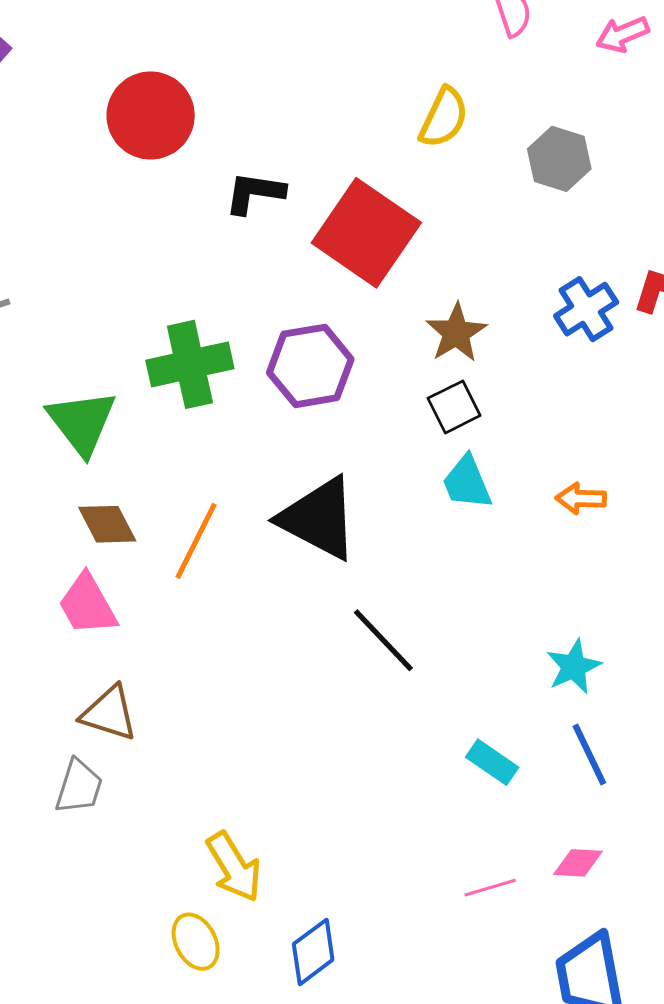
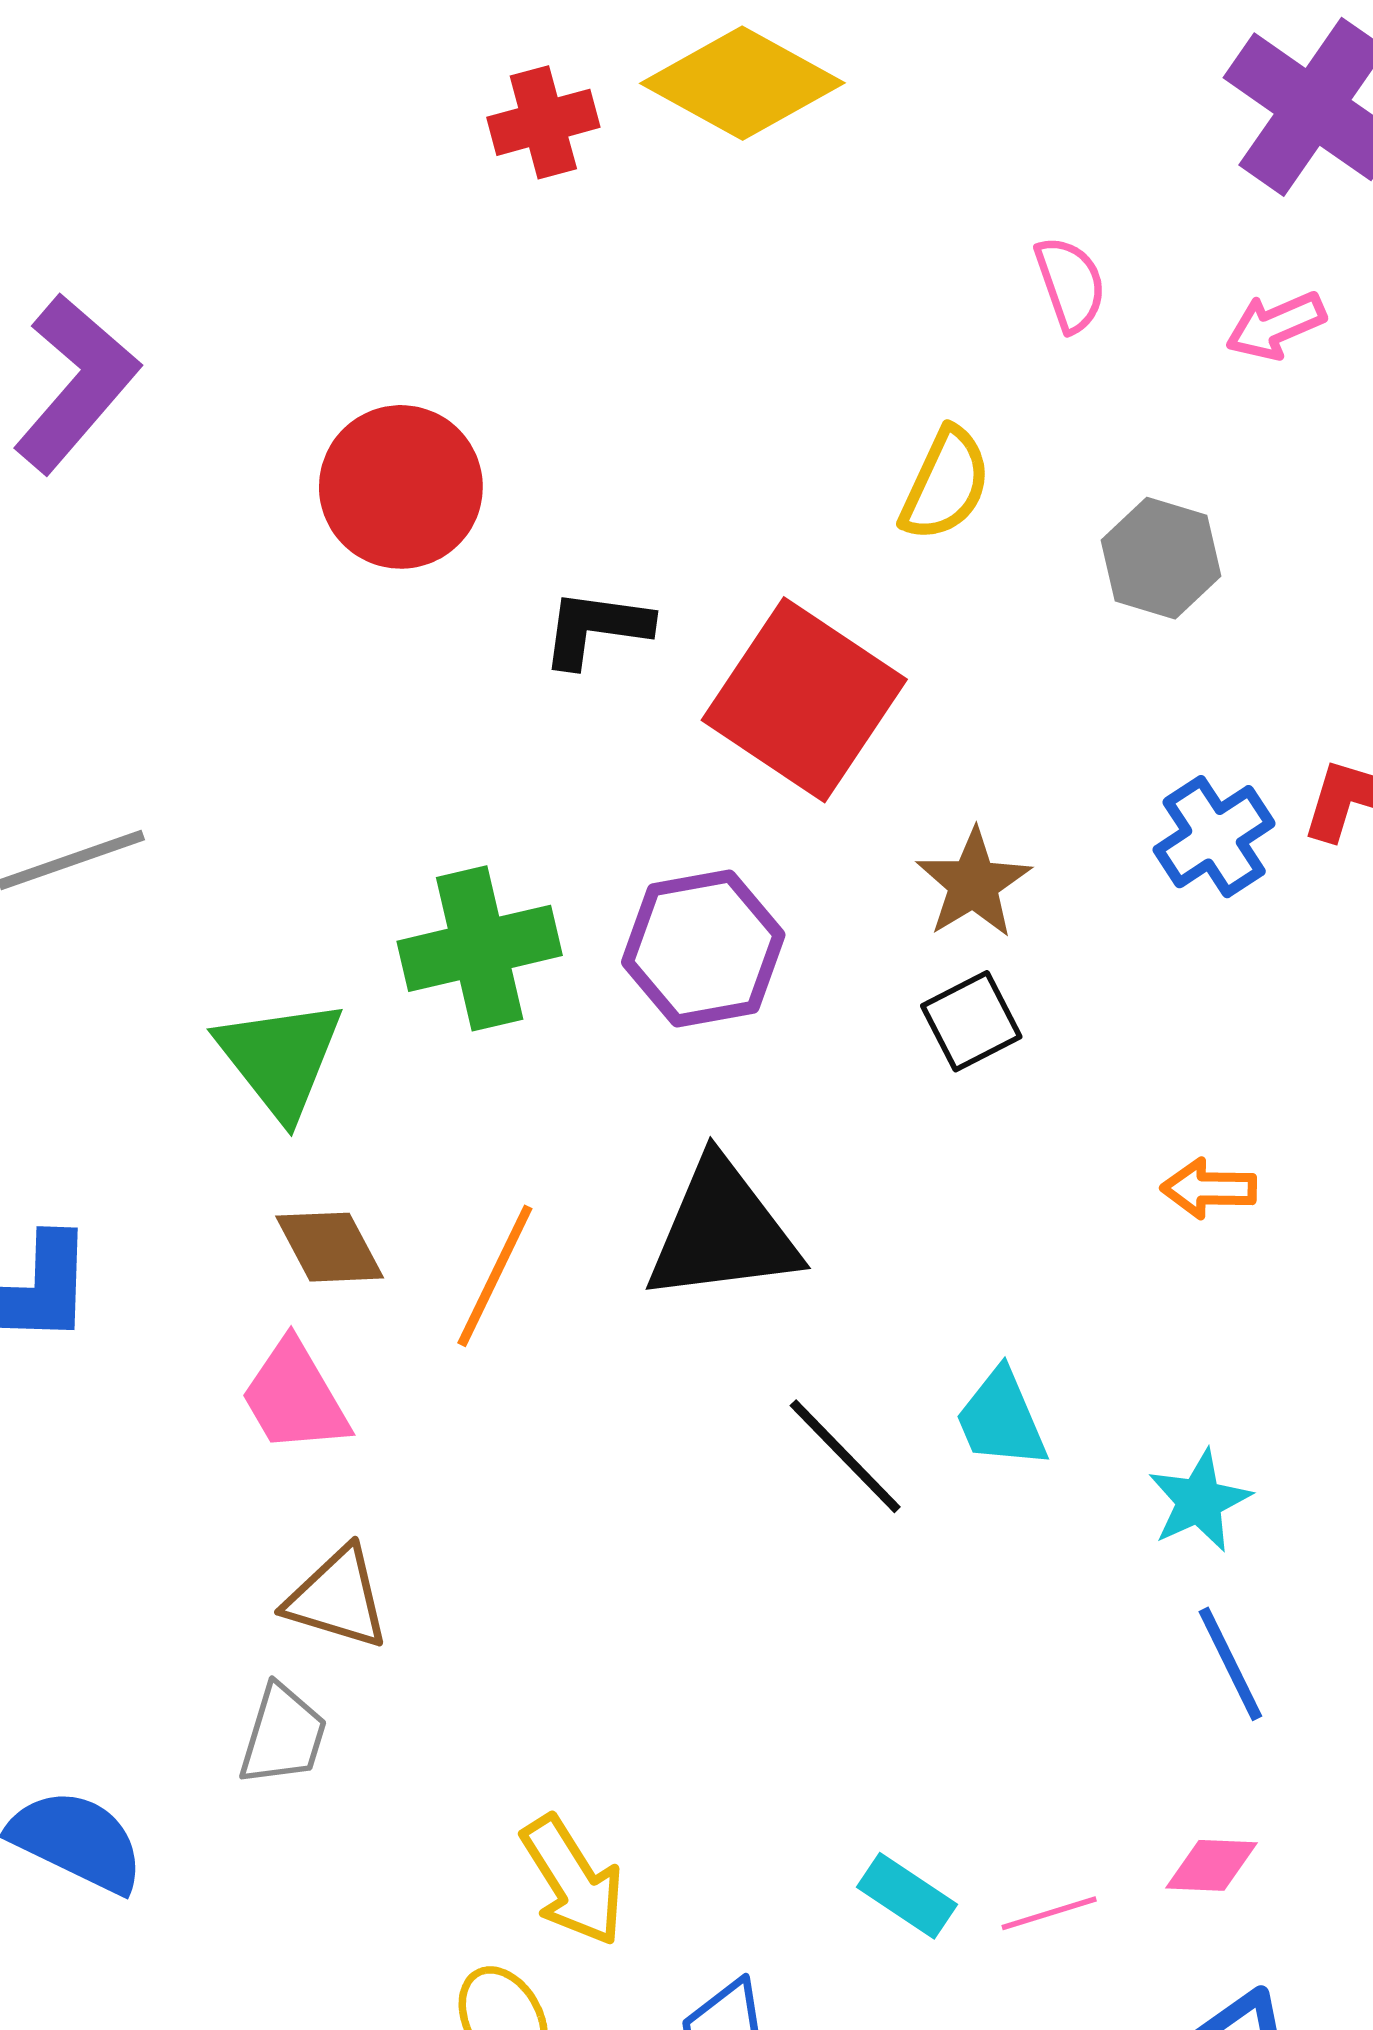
cyan trapezoid: (467, 483) -> (1001, 1419), moved
black triangle: (319, 518) -> (722, 1232), turned -34
cyan rectangle: (492, 762) -> (907, 1896), moved

